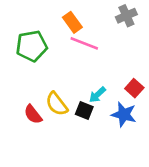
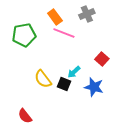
gray cross: (126, 16) -> (87, 14), moved
red square: (134, 88) -> (102, 59), moved
red semicircle: (33, 114) -> (25, 116), moved

